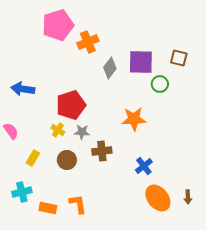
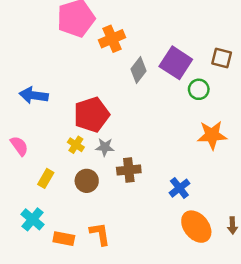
purple square: (141, 62) -> (176, 63), turned 32
orange star: (134, 119) -> (212, 135), moved
cyan cross: (22, 192) -> (33, 219), turned -36

